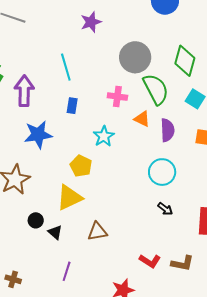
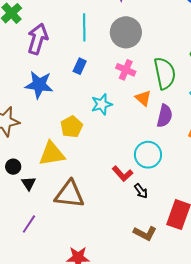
gray circle: (135, 57) -> (126, 32), moved
brown triangle: (97, 232) -> (69, 194), size x1.5
red L-shape: (150, 261) -> (123, 174), moved
brown L-shape: (182, 263) -> (145, 233), moved

